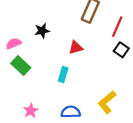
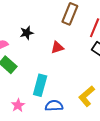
cyan rectangle: (63, 74) -> (40, 85), moved, size x1.5

